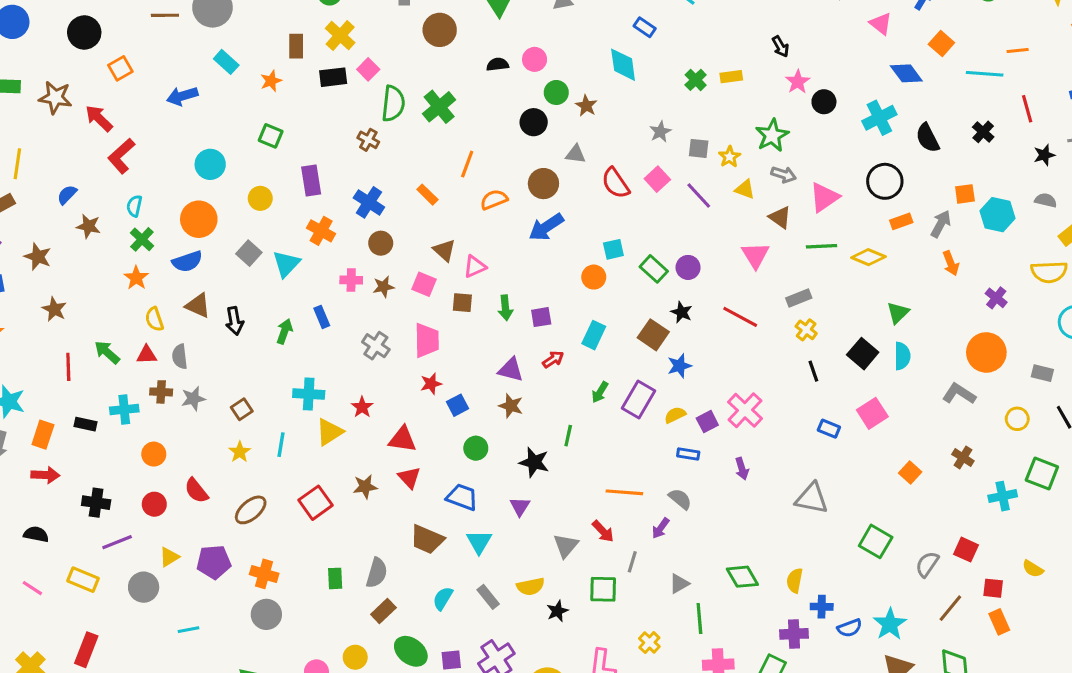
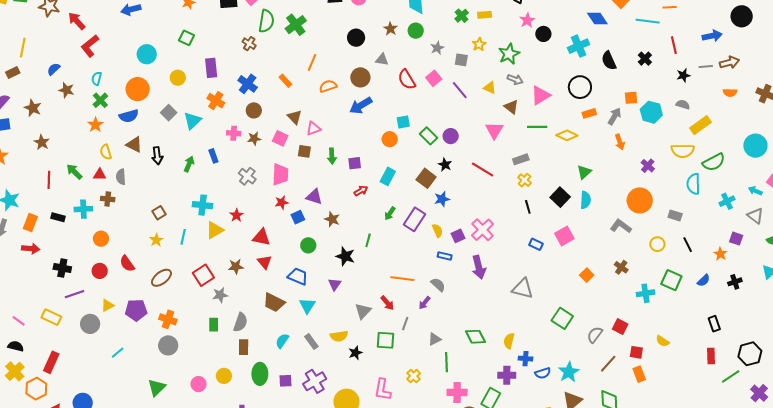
green circle: (556, 92) -> (416, 31), moved
yellow star: (730, 157) -> (479, 44), moved
purple triangle: (511, 370) -> (314, 197), moved
gray star: (193, 399) -> (220, 295), moved
yellow semicircle: (675, 415) -> (437, 231), turned 88
purple arrow: (742, 469) -> (479, 267), size x1.6
black semicircle: (36, 534) -> (16, 346), moved
brown rectangle: (383, 611) -> (244, 347), turned -49
cyan line: (188, 630) -> (118, 353), turned -32
green ellipse: (411, 651) -> (260, 374), turned 50

